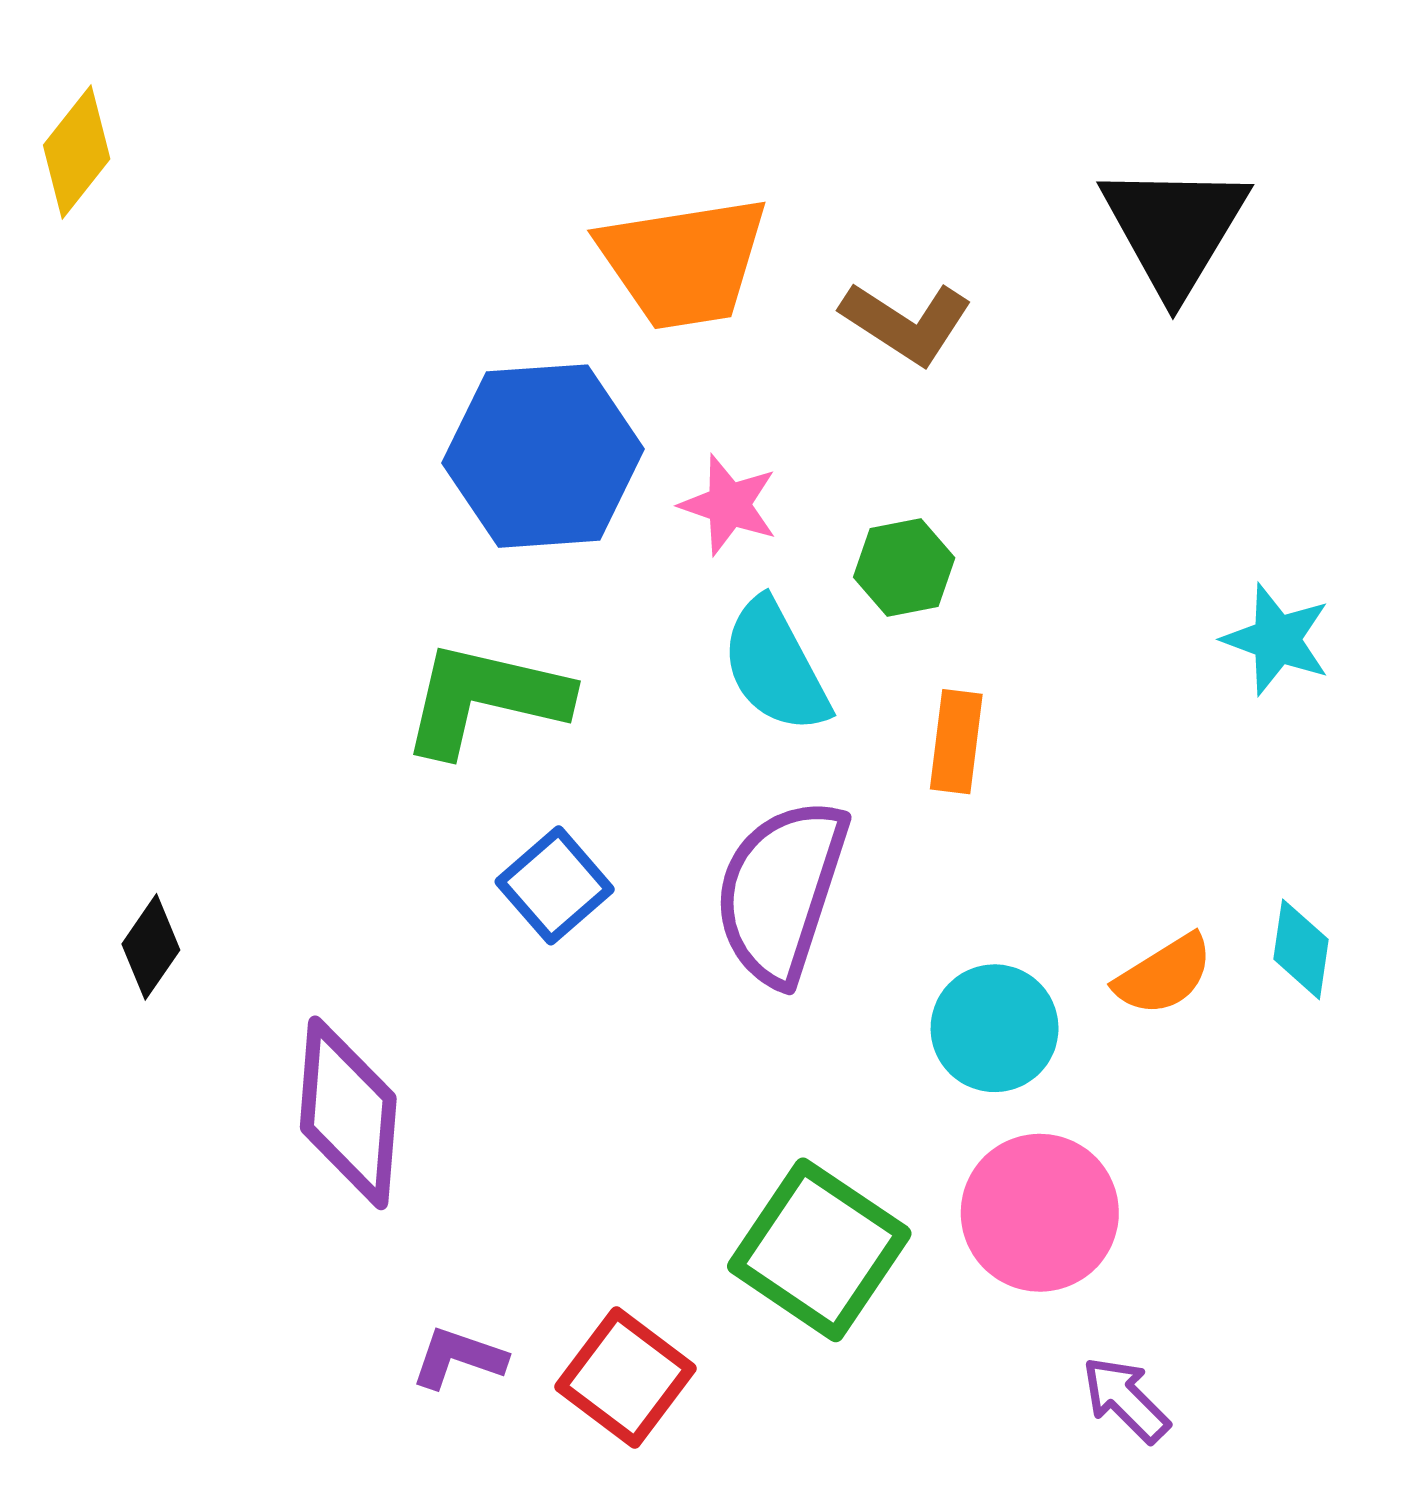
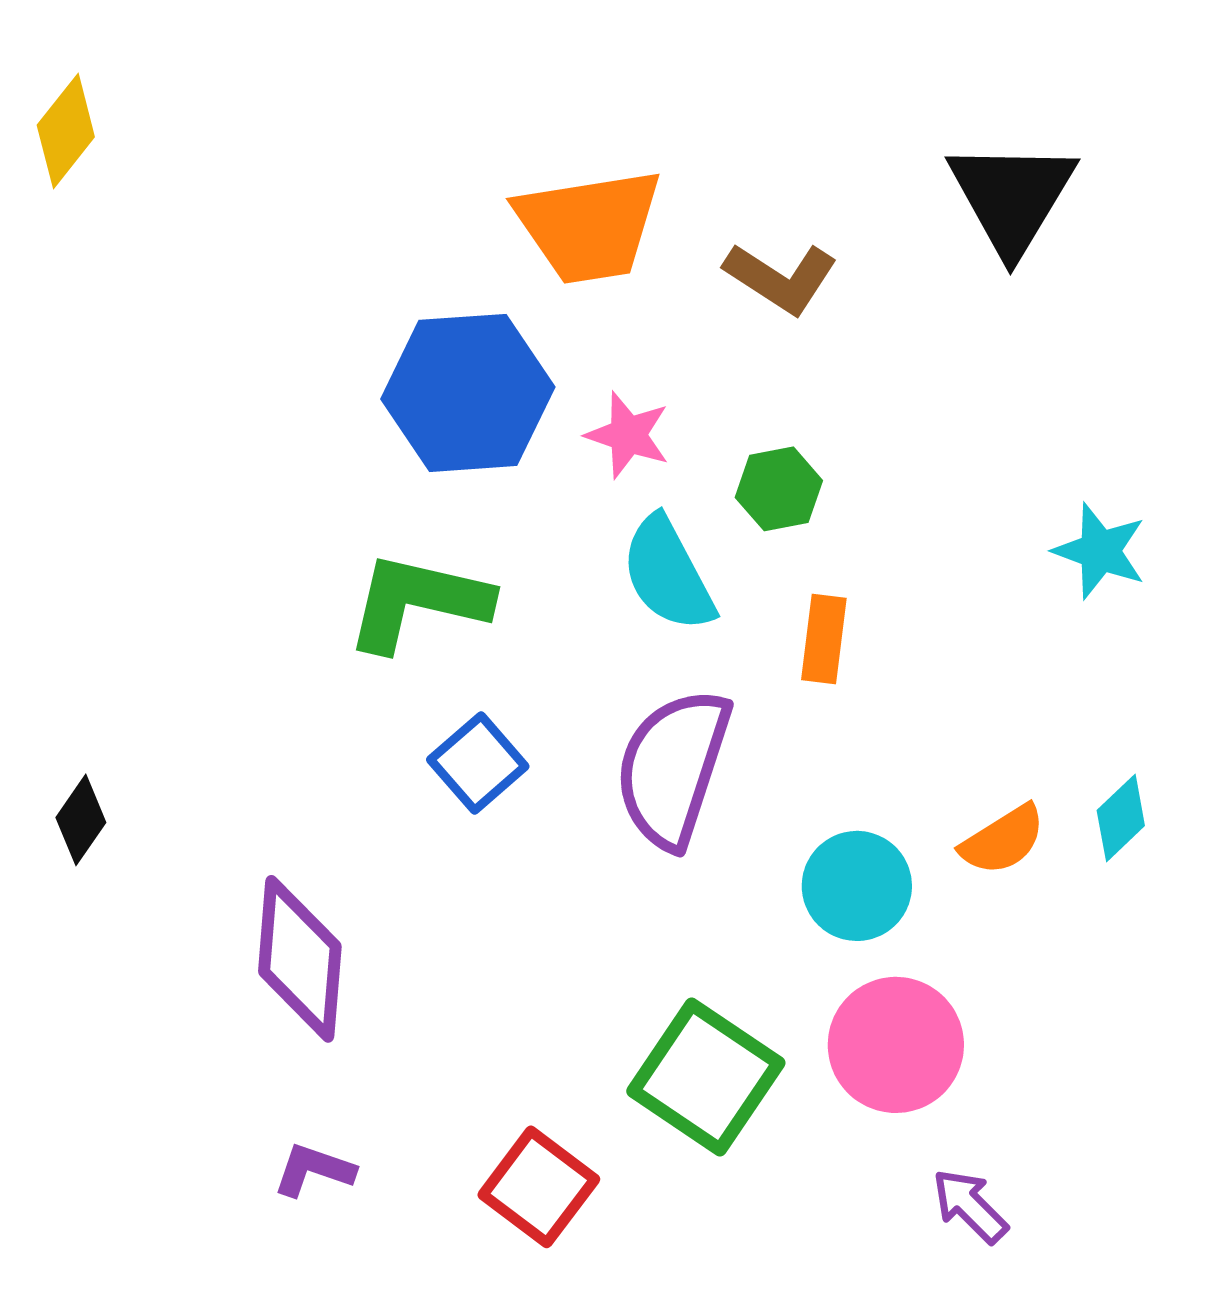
black diamond: (151, 947) -> (81, 820), moved
cyan diamond: (1301, 949) -> (1121, 818), turned 38
purple L-shape: (458, 1358) -> (314, 1170), moved

